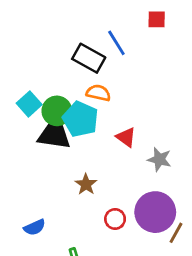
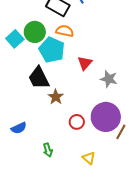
green circle: (57, 111) -> (35, 32), moved
black trapezoid: (54, 136) -> (39, 78), moved, turned -125
red triangle: (126, 137) -> (85, 63), turned 35

